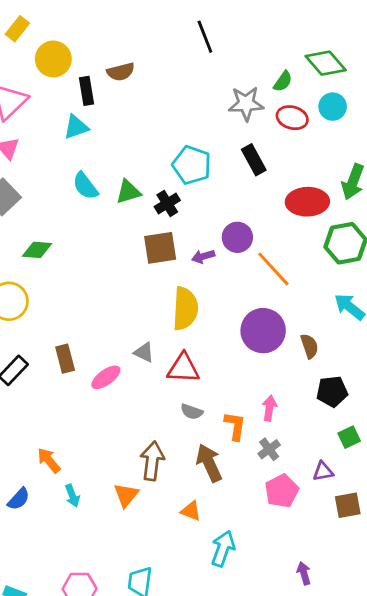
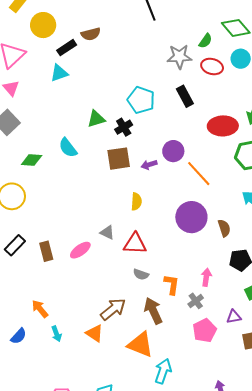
black rectangle: (86, 91) -> (67, 48), turned 66
cyan semicircle: (85, 186) -> (68, 148), moved
yellow semicircle: (185, 309) -> (136, 202), size x0.6
brown rectangle: (65, 359) -> (46, 251), moved
pink arrow: (269, 408) -> (206, 277), moved
brown arrow: (152, 461) -> (113, 309), turned 44
orange triangle: (126, 495) -> (95, 333), turned -36
orange triangle: (191, 511) -> (140, 345), size x1.8

